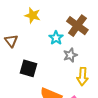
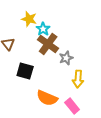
brown cross: (77, 26) -> (48, 44), moved
cyan star: (56, 38) -> (43, 29), moved

